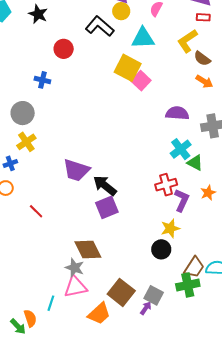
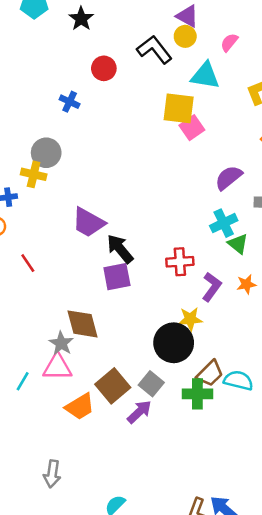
yellow square: (128, 68) -> (179, 108), turned -32
gray circle: (23, 113) -> (46, 153), moved
purple semicircle: (177, 113) -> (229, 178), turned -55
yellow cross: (26, 142) -> (34, 174), turned 36
red cross: (166, 185) -> (180, 262), moved
black circle: (161, 249) -> (174, 343), size x1.6
gray square: (154, 295) -> (151, 384), moved
purple arrow: (146, 308) -> (139, 412), size x1.5

